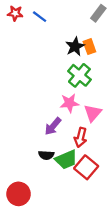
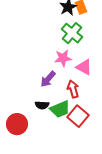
pink triangle: (93, 113) -> (84, 67), turned -42
red arrow: (81, 137) -> (73, 89), turned 150
red circle: (19, 194) -> (17, 124), moved

